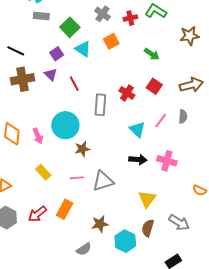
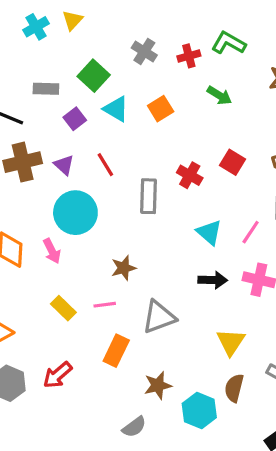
gray rectangle: (41, 16) -> (46, 89), moved
orange square: (111, 41) -> (161, 109), moved
green arrow: (152, 54) -> (219, 95), moved
purple triangle: (51, 74) -> (64, 165), moved
pink line: (161, 121) -> (251, 232), moved
cyan circle: (65, 125) -> (75, 213), moved
pink line: (77, 178) -> (105, 305), moved
orange rectangle: (65, 209) -> (116, 351), moved

